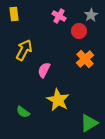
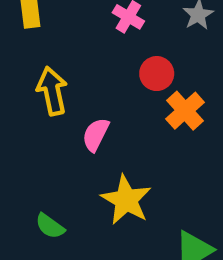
red circle: (79, 31) -> (157, 74), moved
yellow arrow: (24, 50) -> (52, 91), turned -40

